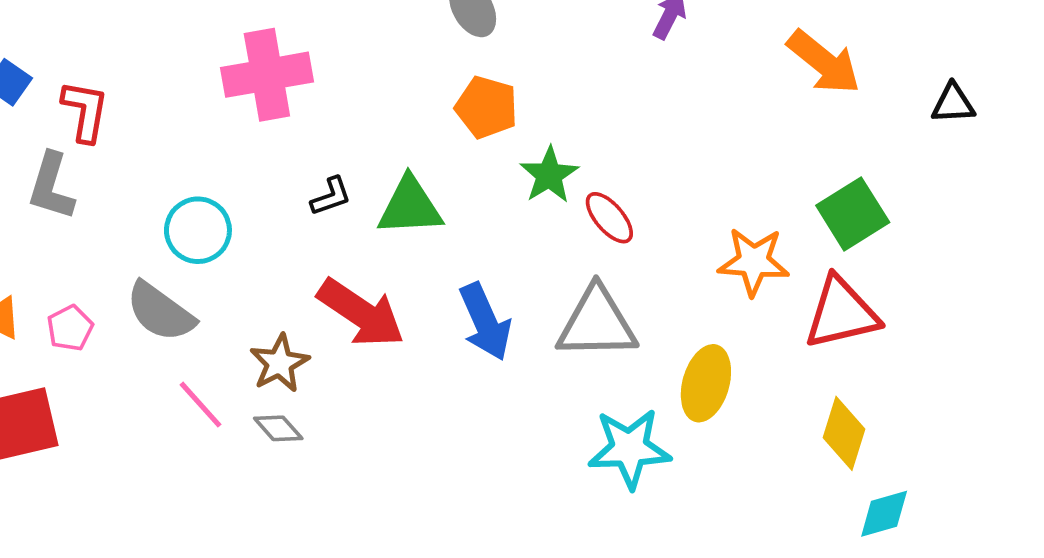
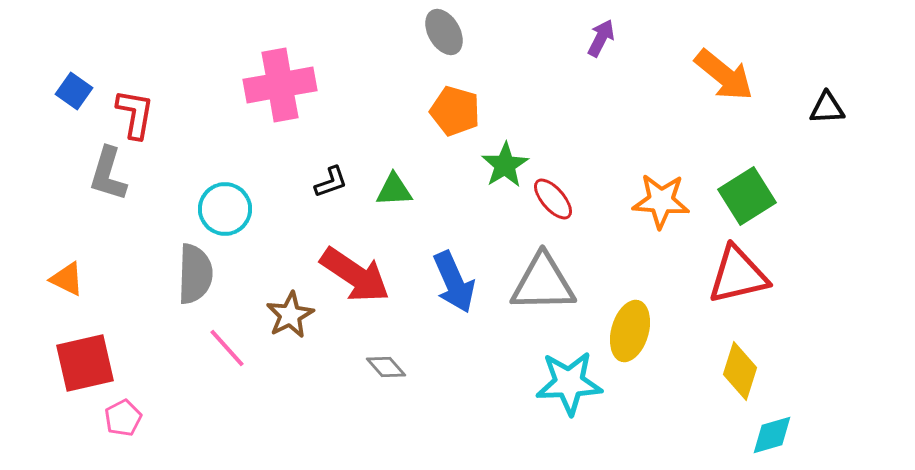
green triangle: (410, 206) -> (394, 190), size x0.7
orange star: (754, 262) -> (661, 201), moved
gray semicircle: (160, 312) -> (195, 274), turned -124
pink pentagon: (70, 328) -> (123, 418), moved
gray diamond: (278, 428) -> (386, 367), moved

